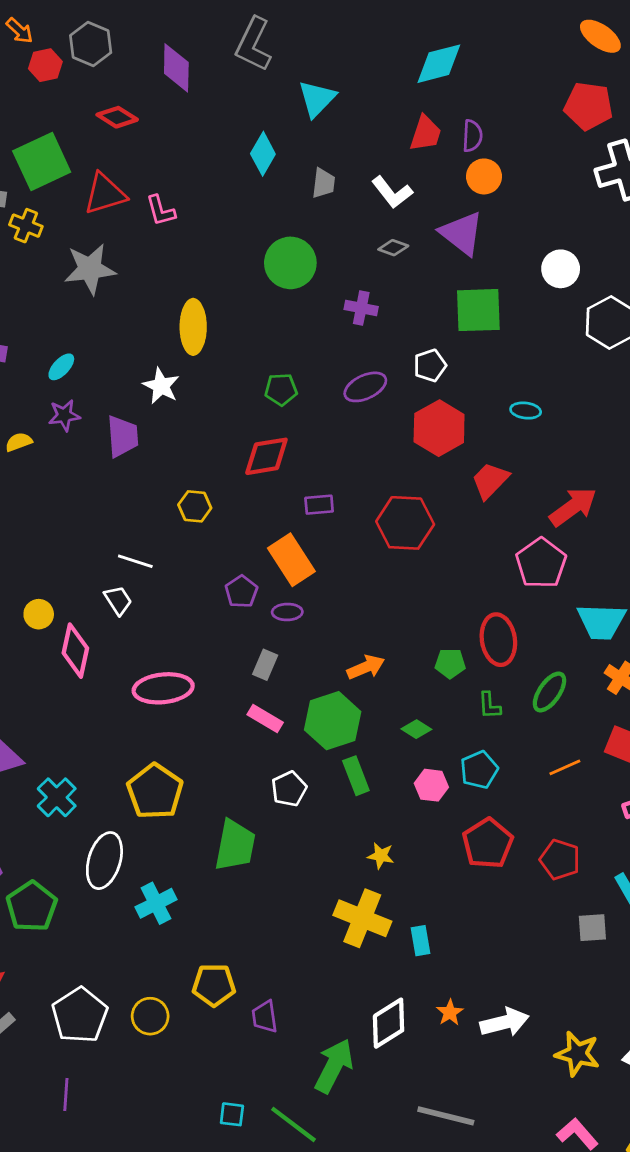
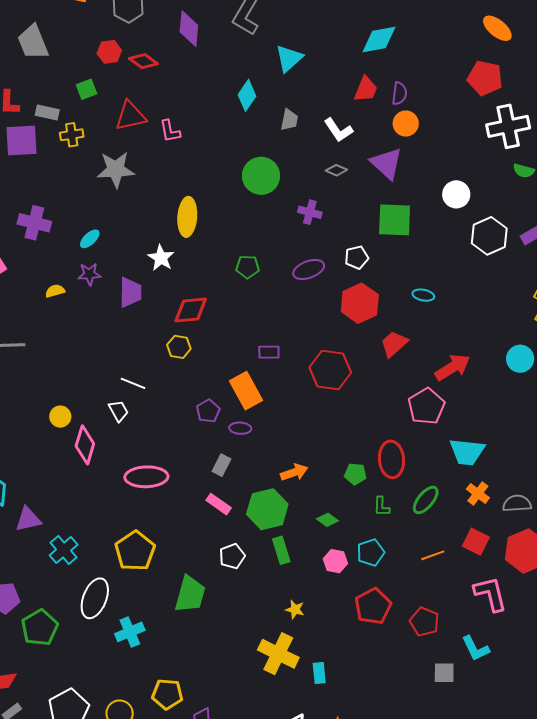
red hexagon: (45, 65) -> (109, 52), moved
green square: (42, 162) -> (86, 89), size x0.5
yellow cross: (26, 226) -> (72, 135), turned -35
red diamond: (266, 456) -> (191, 310), moved

